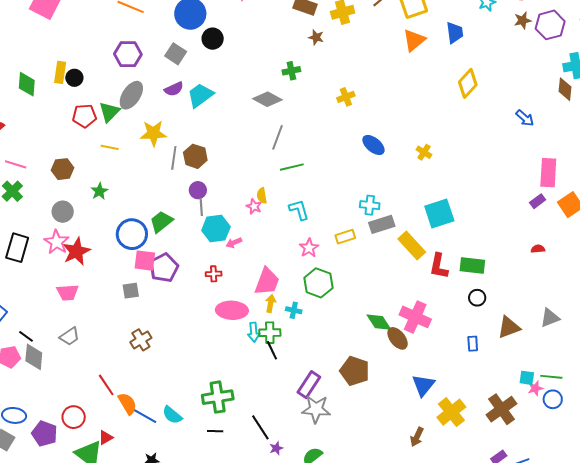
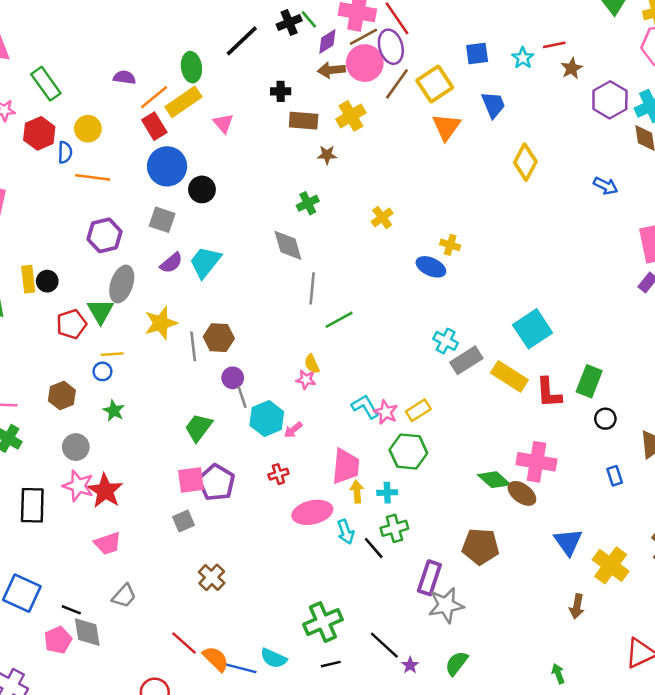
purple hexagon: (550, 25) -> (610, 100), moved
gray diamond: (267, 99) -> (288, 245), turned 60
yellow cross: (424, 152) -> (450, 245), moved
cyan cross: (370, 205) -> (446, 341), turned 36
cyan L-shape: (299, 210) -> (365, 407), moved
blue circle: (132, 234) -> (102, 371), moved, size x0.5
yellow rectangle: (345, 237) -> (418, 410), moved
green rectangle: (472, 266) -> (589, 381), turned -60
green cross: (270, 333) -> (394, 528), moved

